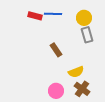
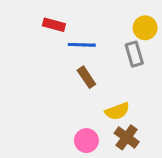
blue line: (53, 14) -> (82, 45), moved
yellow circle: (84, 18) -> (145, 28), moved

